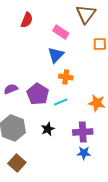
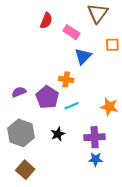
red semicircle: (27, 20) -> (46, 21), moved
blue triangle: (56, 55) -> (83, 56), moved
orange cross: (66, 77) -> (66, 79), moved

